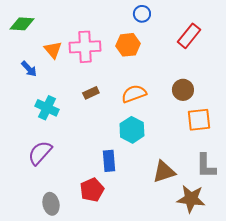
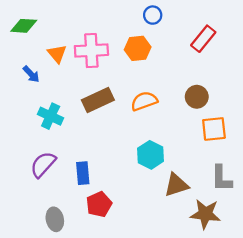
brown rectangle: (91, 93) -> (98, 100), size x1.8
cyan hexagon: (132, 130) -> (151, 155), moved
blue rectangle: (109, 161) -> (83, 173), moved

